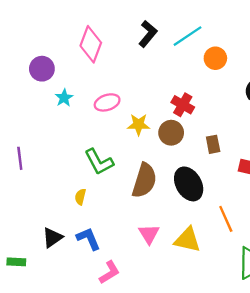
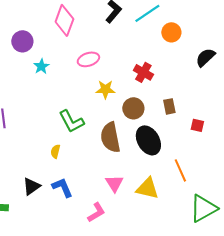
pink ellipse: (107, 102) -> (88, 59), moved
brown circle: (171, 133) -> (133, 108), moved
brown semicircle: (144, 180) -> (110, 137), turned 152
pink L-shape: (109, 272) -> (96, 212), moved

